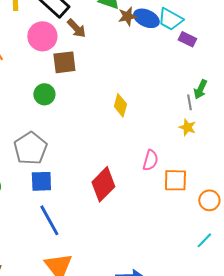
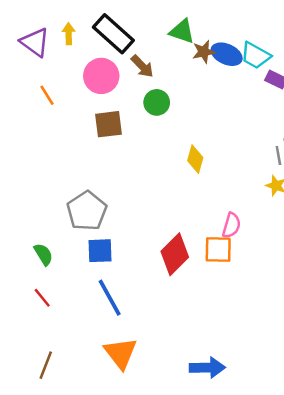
brown square: (64, 62) -> (108, 124), moved
green circle: (44, 94) -> (157, 102), moved
orange square: (175, 180) -> (218, 249), moved

